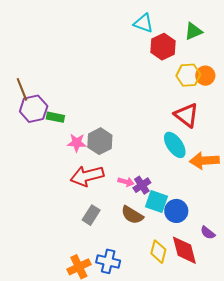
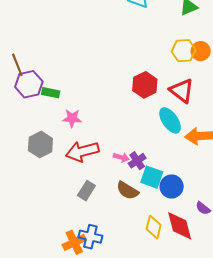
red hexagon: (163, 47) -> (145, 85), moved
gray hexagon: (100, 141) -> (40, 145), moved
blue cross: (108, 261) -> (90, 237), moved

